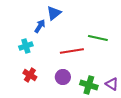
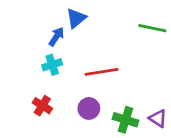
green line: (98, 38) -> (152, 28), moved
cyan cross: (26, 46) -> (52, 65), moved

